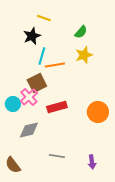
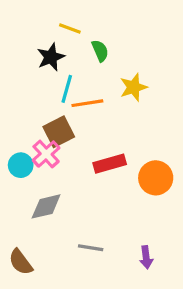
green semicircle: (81, 32) -> (100, 51), moved, turned -64
red rectangle: (57, 107) -> (110, 164), moved

